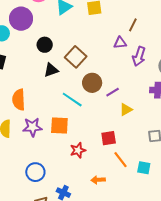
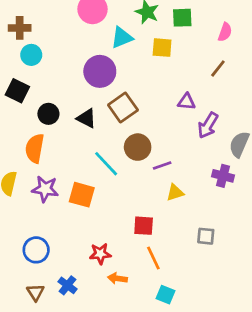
purple circle: (21, 19) -> (100, 71), moved
brown line: (133, 25) -> (218, 69), moved
black circle: (45, 45) -> (48, 114), moved
black triangle: (51, 70) -> (86, 118), turned 35
red star: (78, 150) -> (100, 254), moved
cyan square: (144, 168) -> (165, 295), moved

